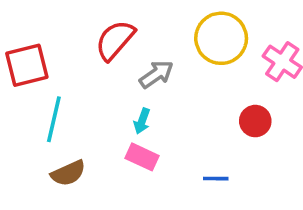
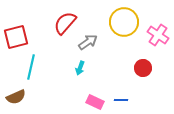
pink rectangle: (142, 157) -> (95, 102), moved
brown semicircle: (68, 173) -> (16, 97), moved

